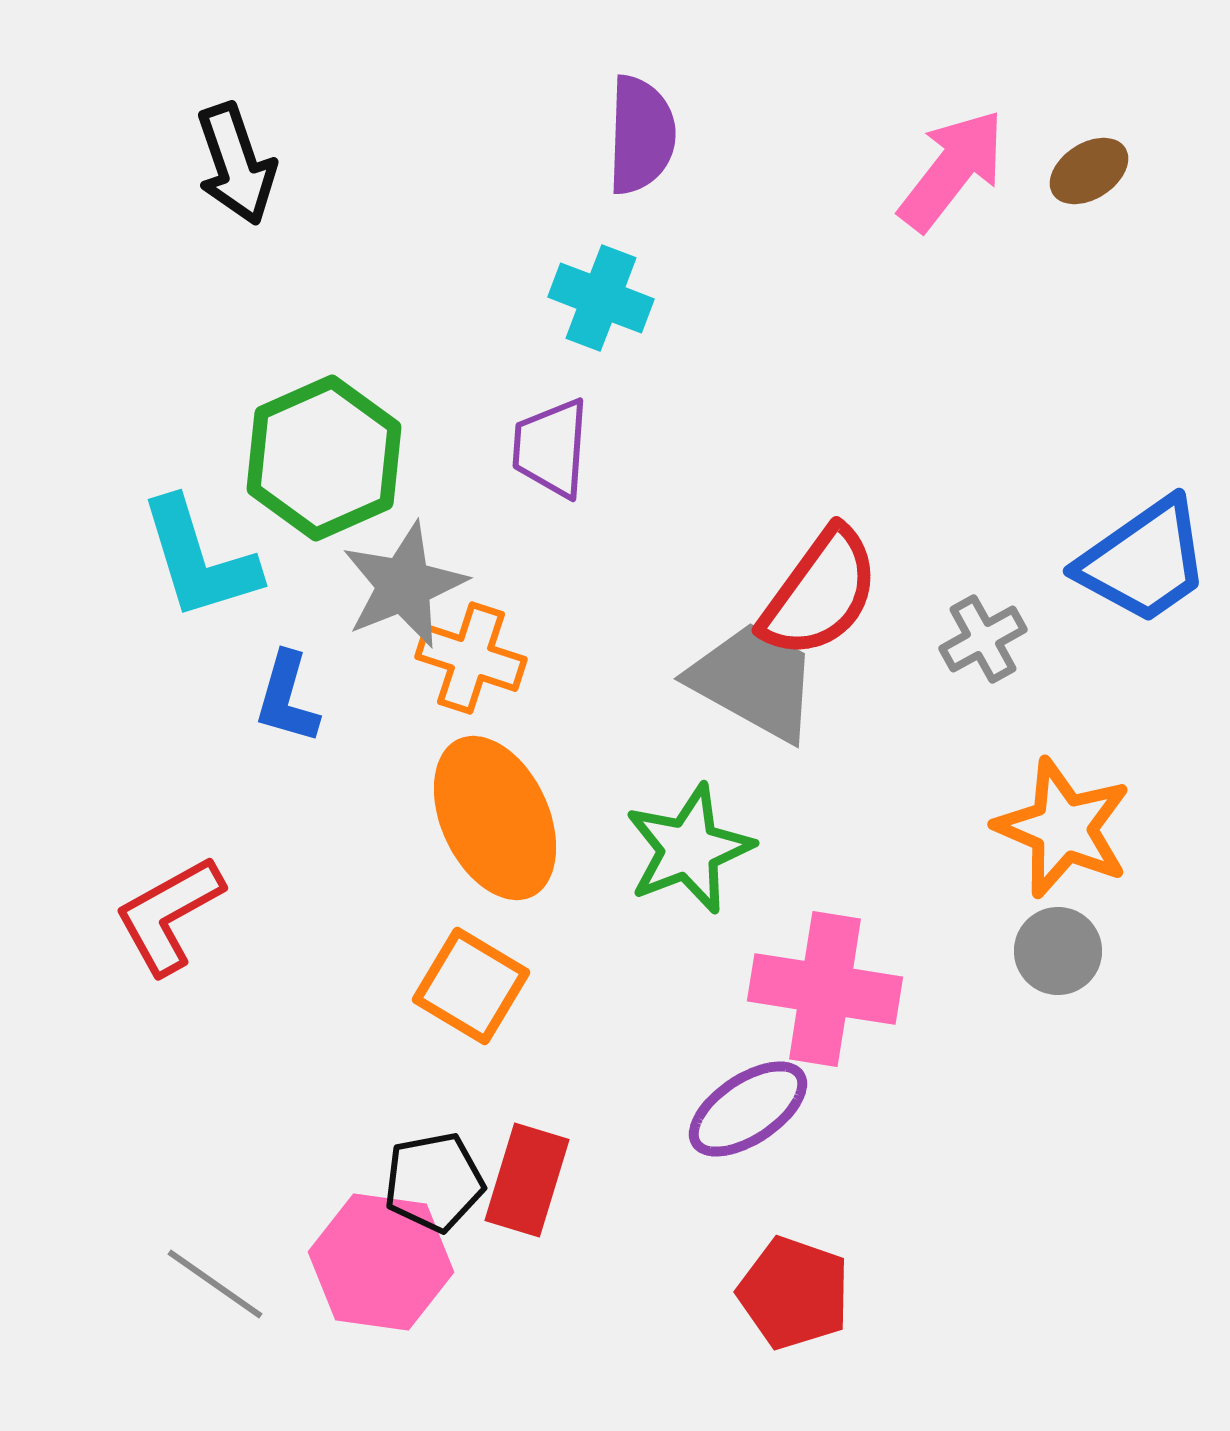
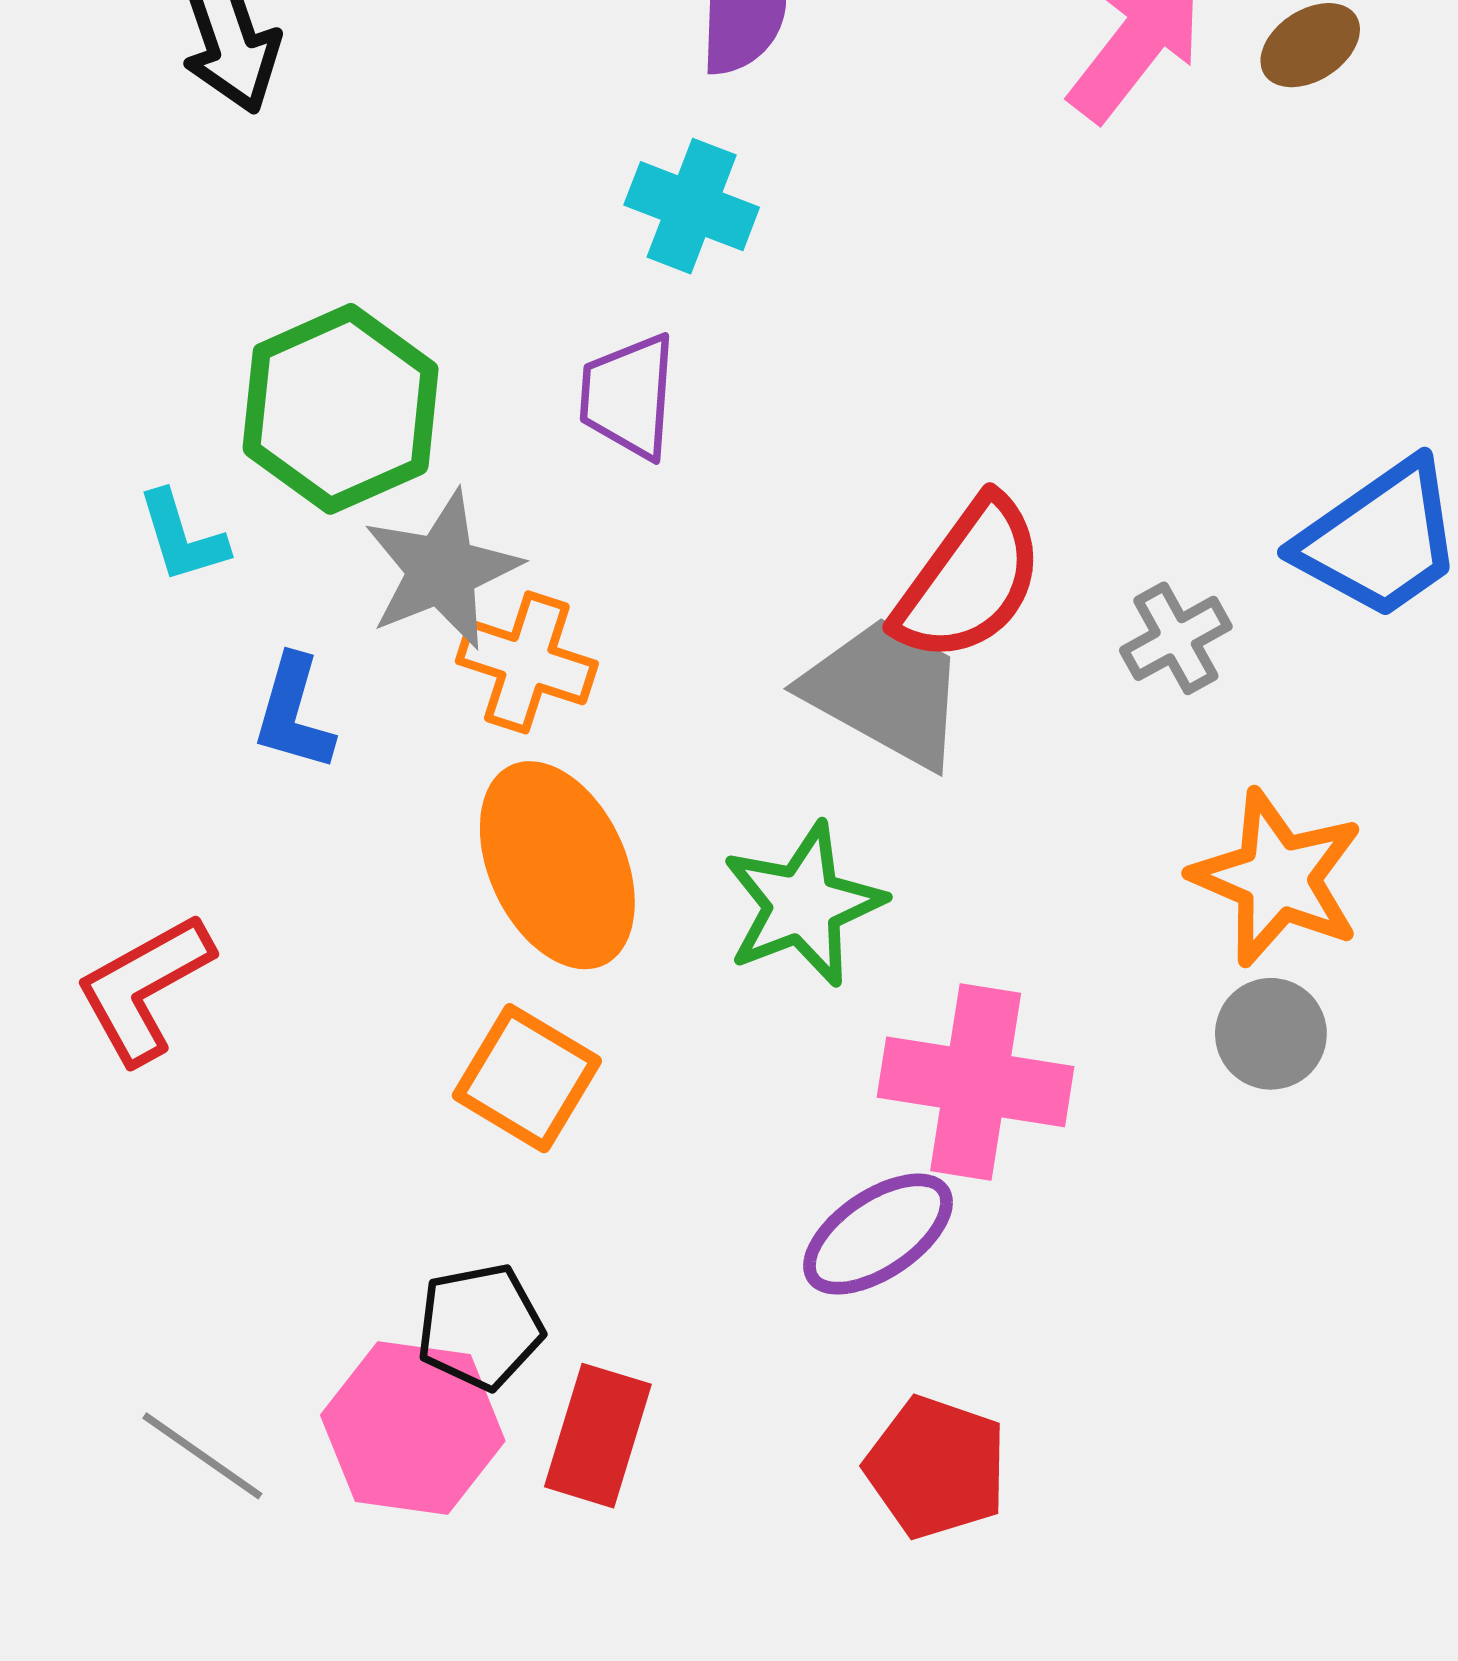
cyan L-shape: (199, 559) -> (182, 537), size x0.6
red rectangle: (527, 1180) -> (598, 1436), moved

